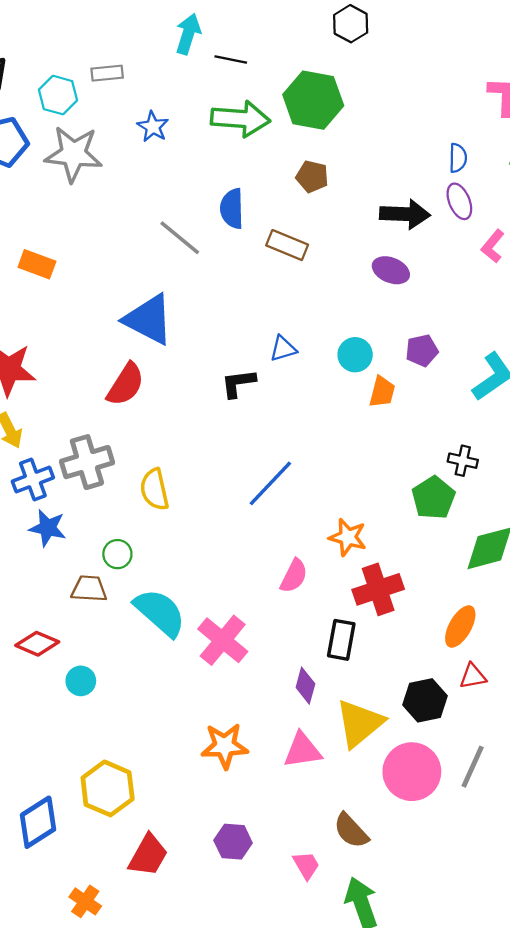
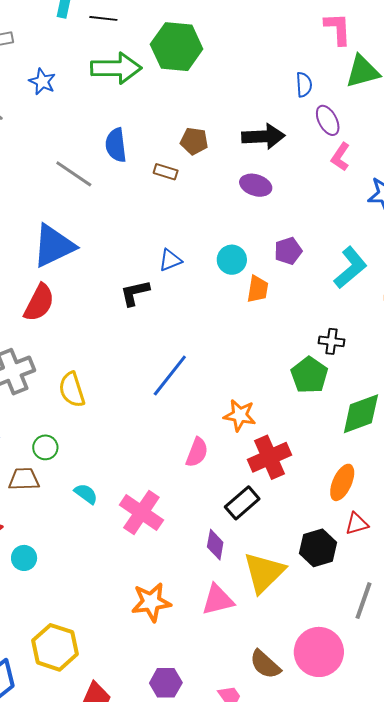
brown pentagon: (312, 177) -> (194, 141), moved
purple ellipse: (459, 201) -> (328, 120), moved
brown rectangle: (287, 245) -> (166, 172), size x0.7
blue triangle: (148, 320) -> (54, 246), turned -48
cyan semicircle: (160, 612) -> (86, 494), size x0.5
black rectangle: (341, 640) -> (242, 503), turned 44
pink circle: (412, 772) -> (319, 652), moved

